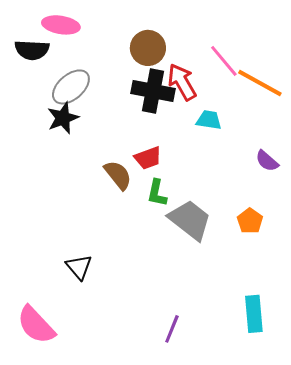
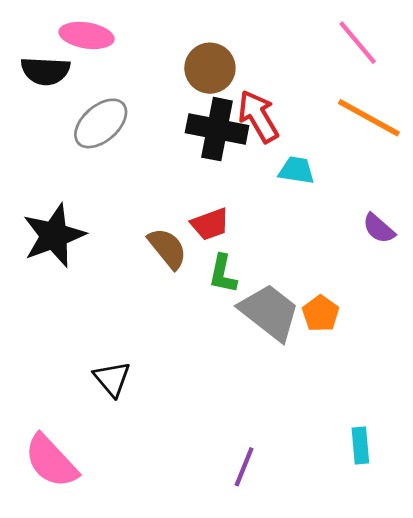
pink line: (224, 61) -> (358, 43), moved
black star: (63, 118) -> (54, 236), moved, size x1.4
orange pentagon: (250, 221) -> (321, 314), moved
cyan rectangle: (254, 314) -> (360, 446), size x0.7

